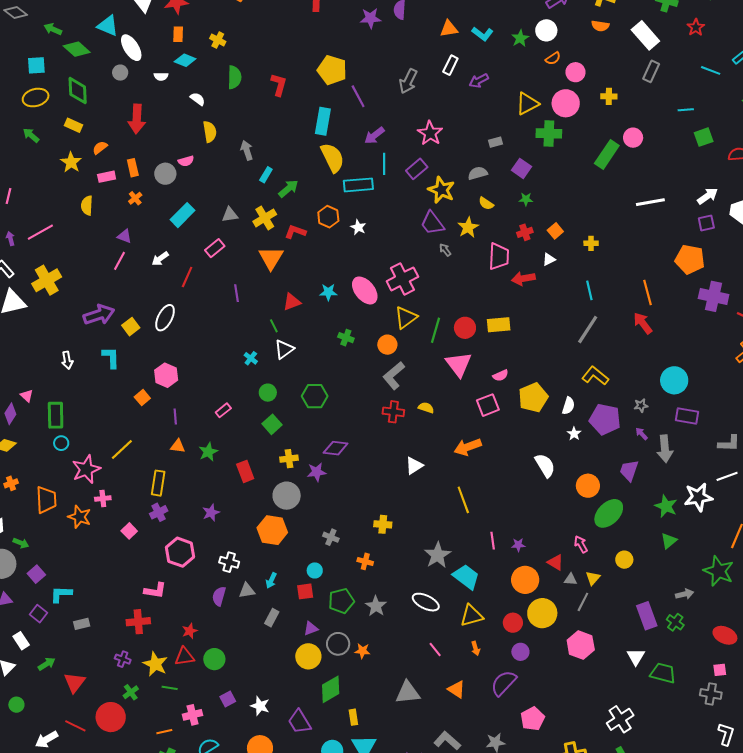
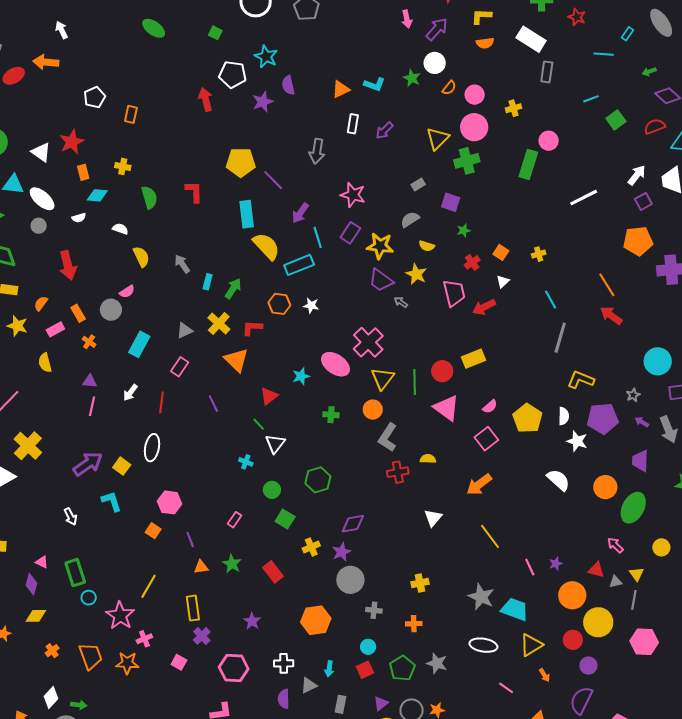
white star: (574, 434) -> (577, 441), size x1.5
gray circle: (287, 496) -> (350, 580), moved

